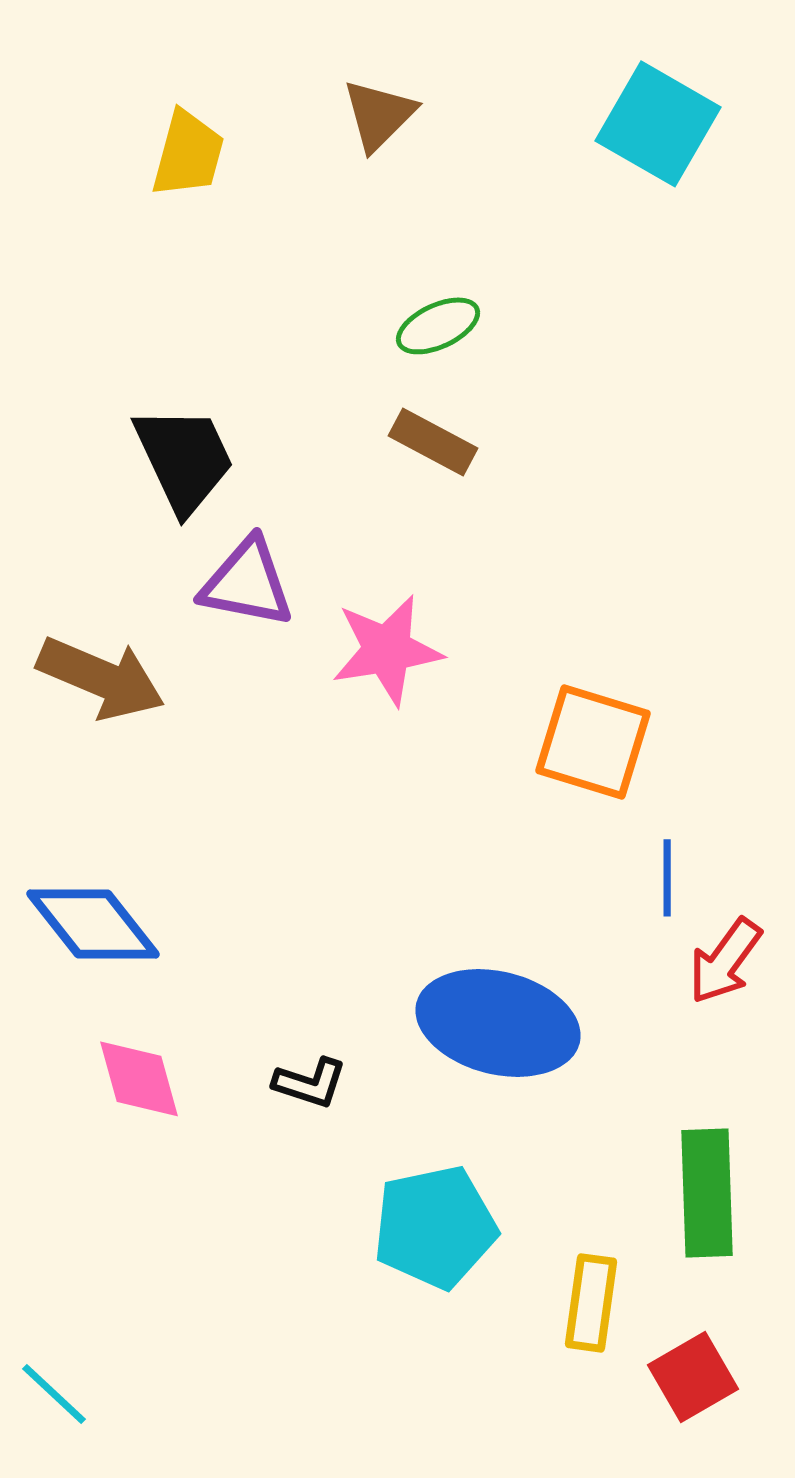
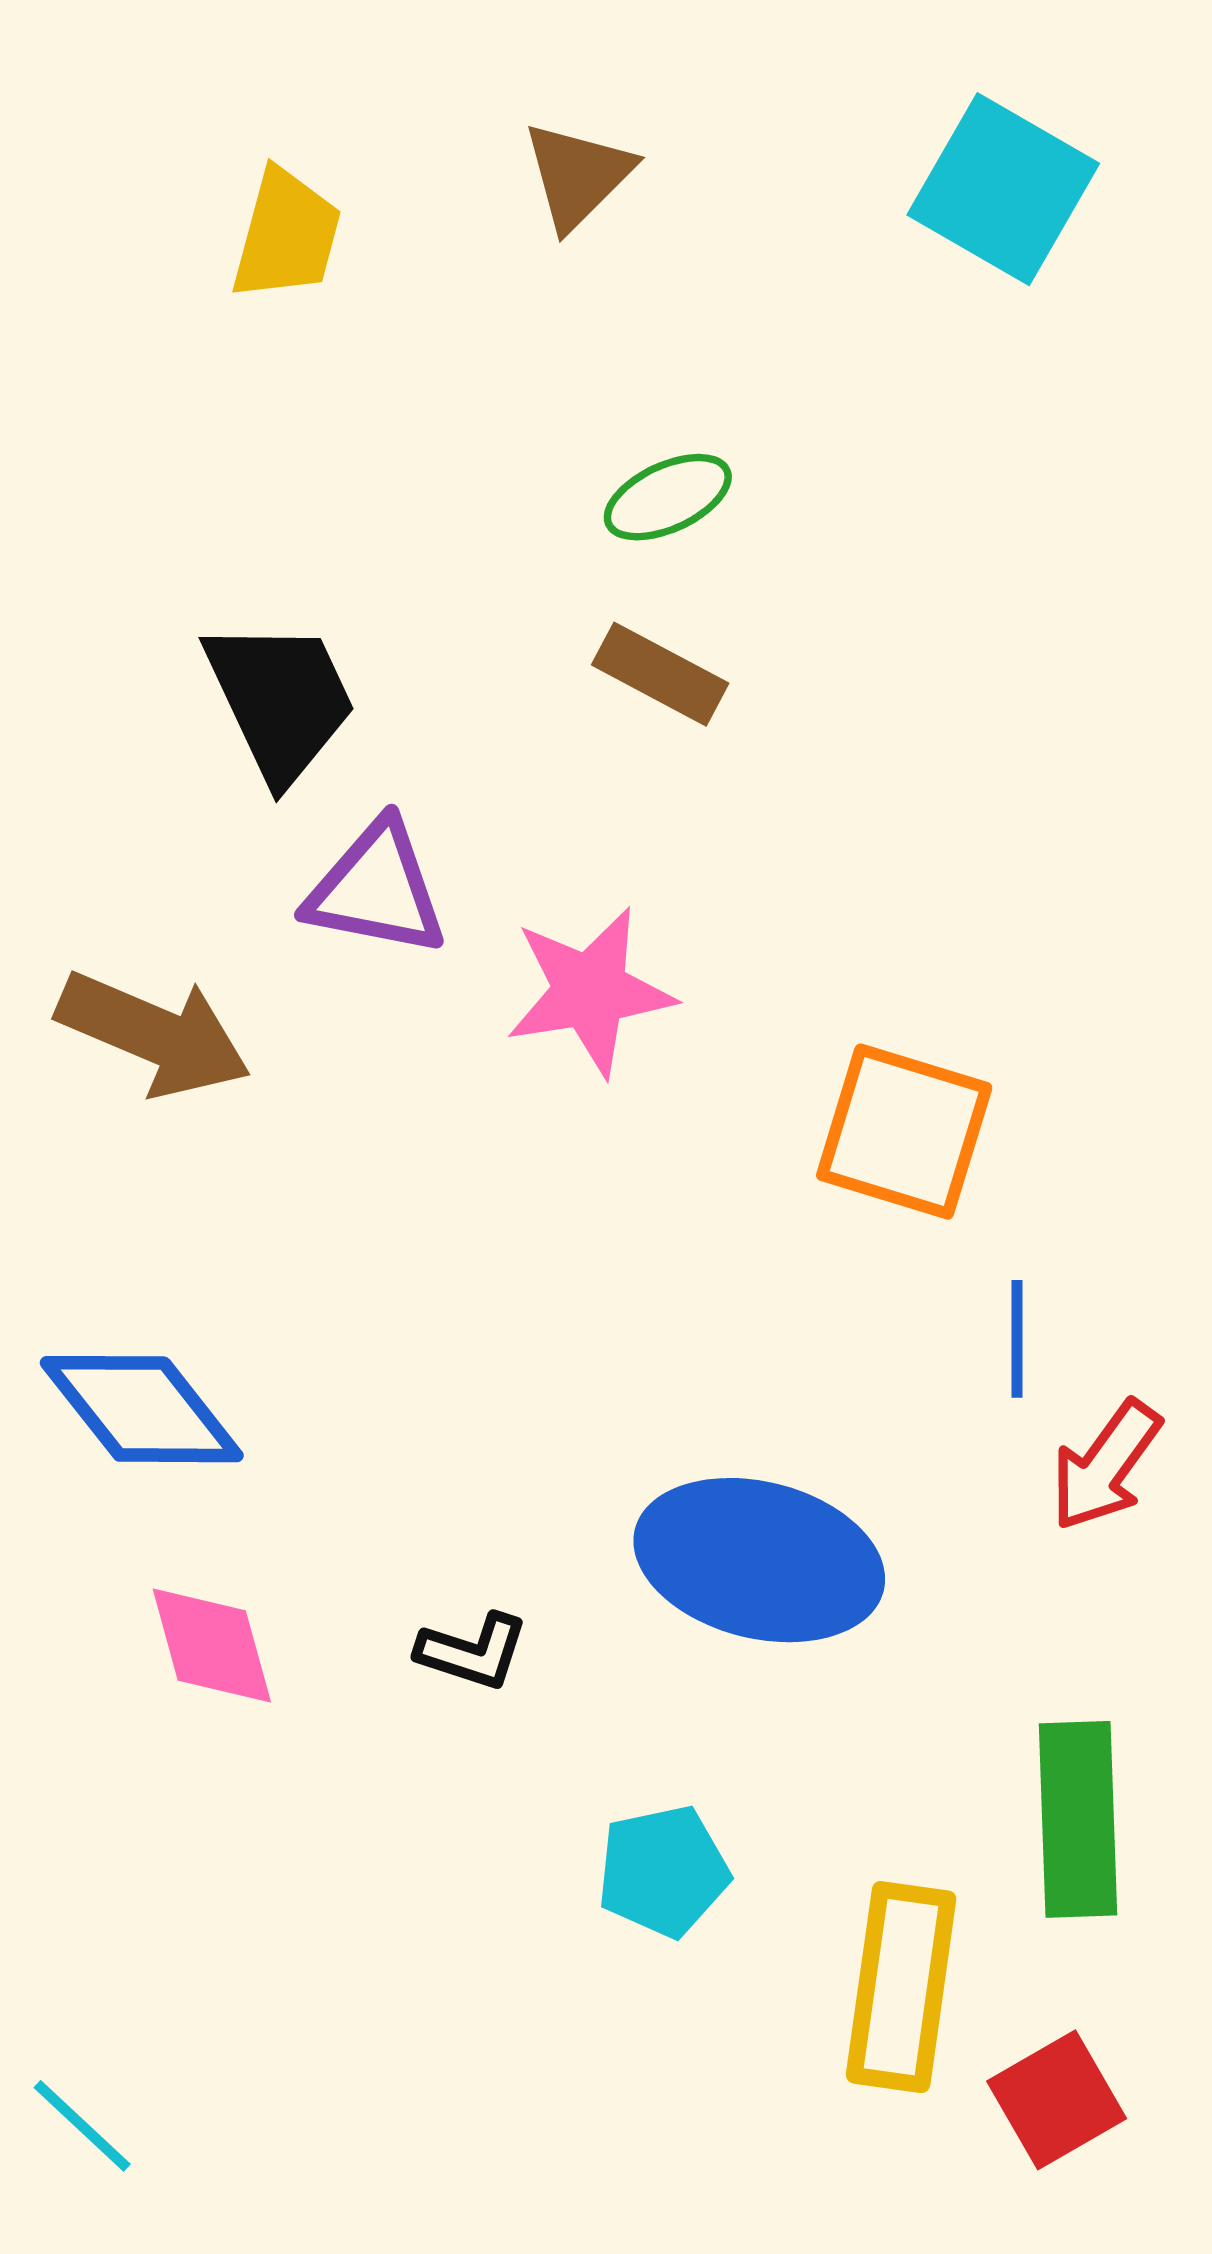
cyan pentagon: (435, 1227) -> (663, 1871), size x0.7
yellow rectangle: (591, 1303) -> (901, 1987), size x1.4

